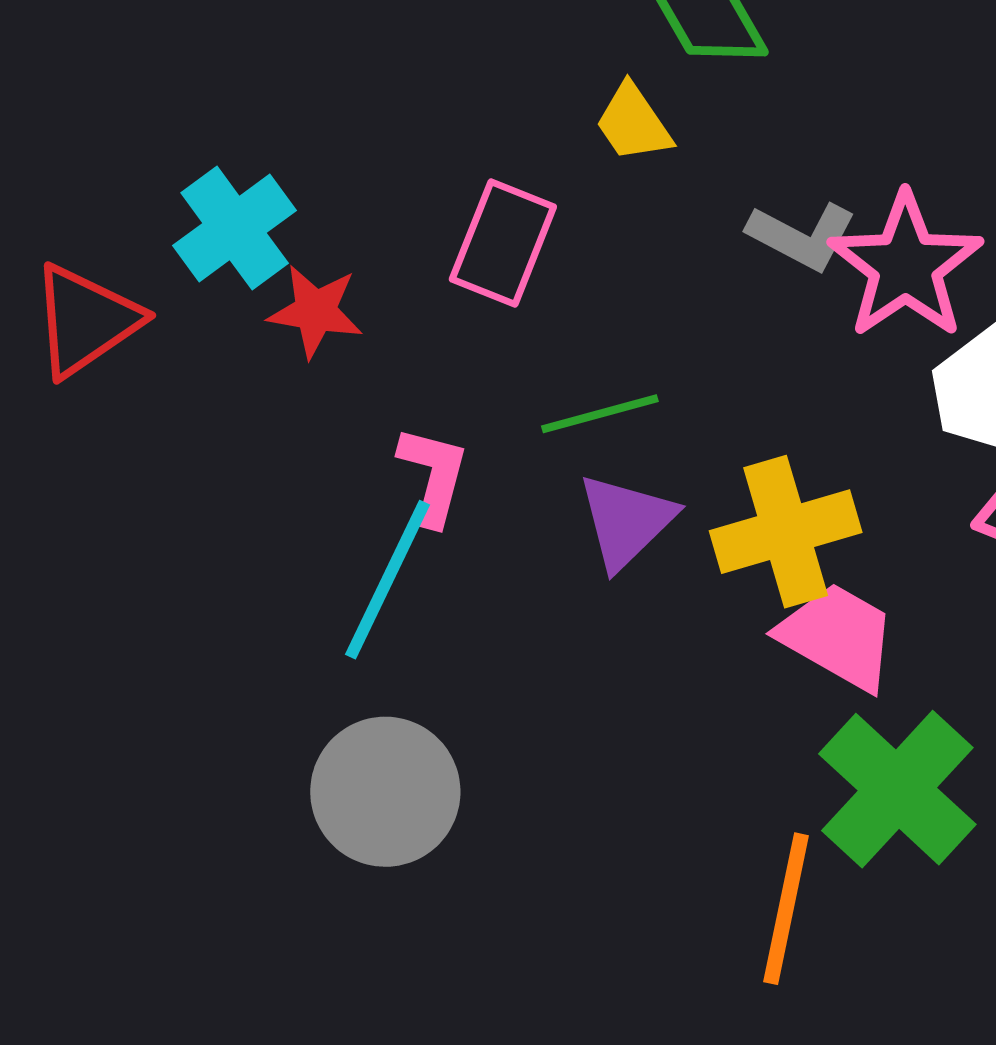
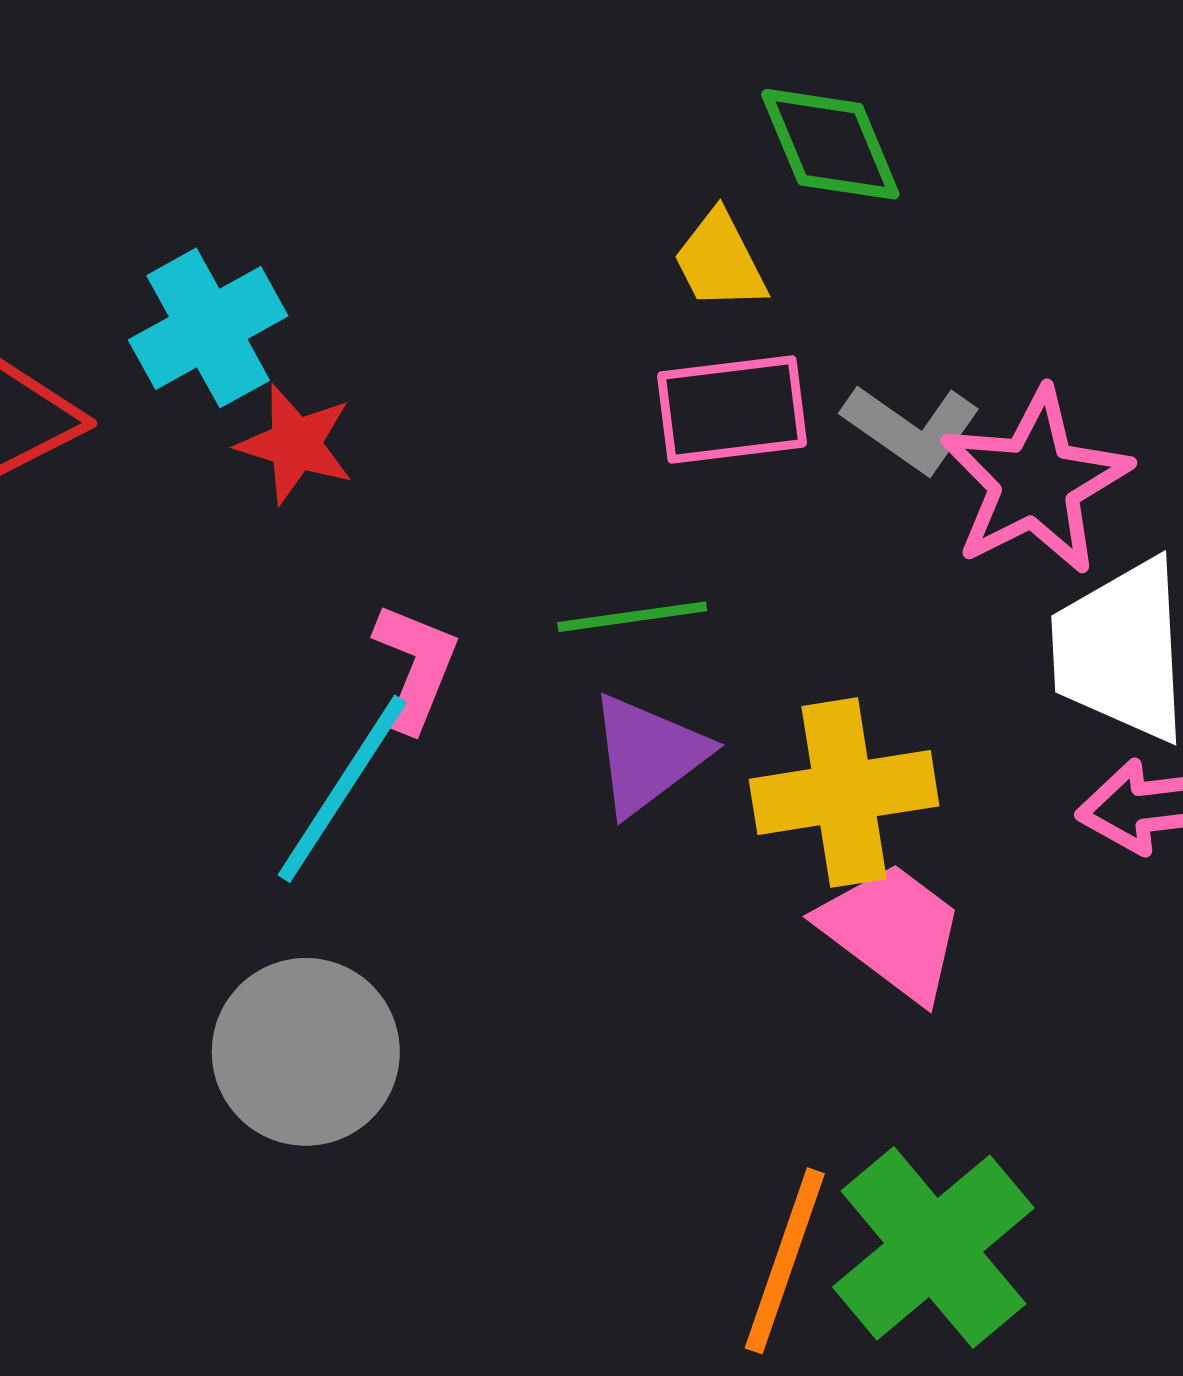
pink rectangle: (503, 243) -> (732, 409), moved, turned 54
green cross: (897, 789) -> (933, 1247), moved

